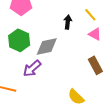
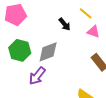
black arrow: (68, 22) -> (65, 24), turned 144

